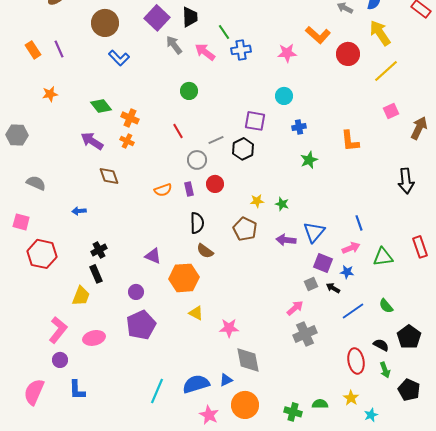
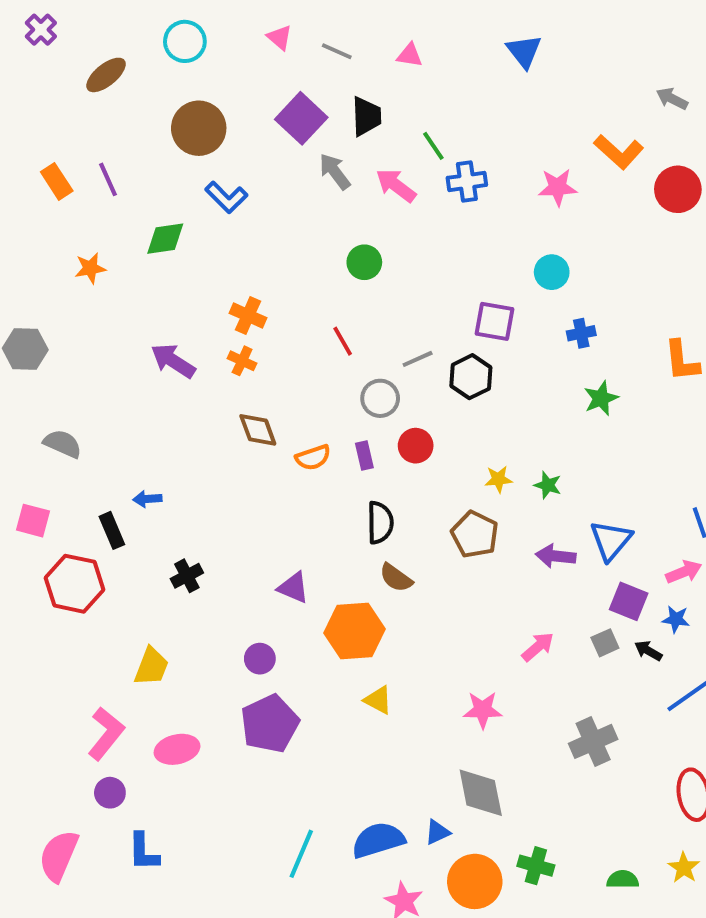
green diamond: (101, 106) -> (165, 239), moved, turned -60
brown diamond: (109, 176) -> (258, 430), moved
black rectangle: (96, 274) -> (112, 530), moved
pink arrow: (295, 308) -> (538, 647), moved
pink star: (229, 328) -> (483, 710), moved
green cross: (293, 412) -> (536, 866), moved

